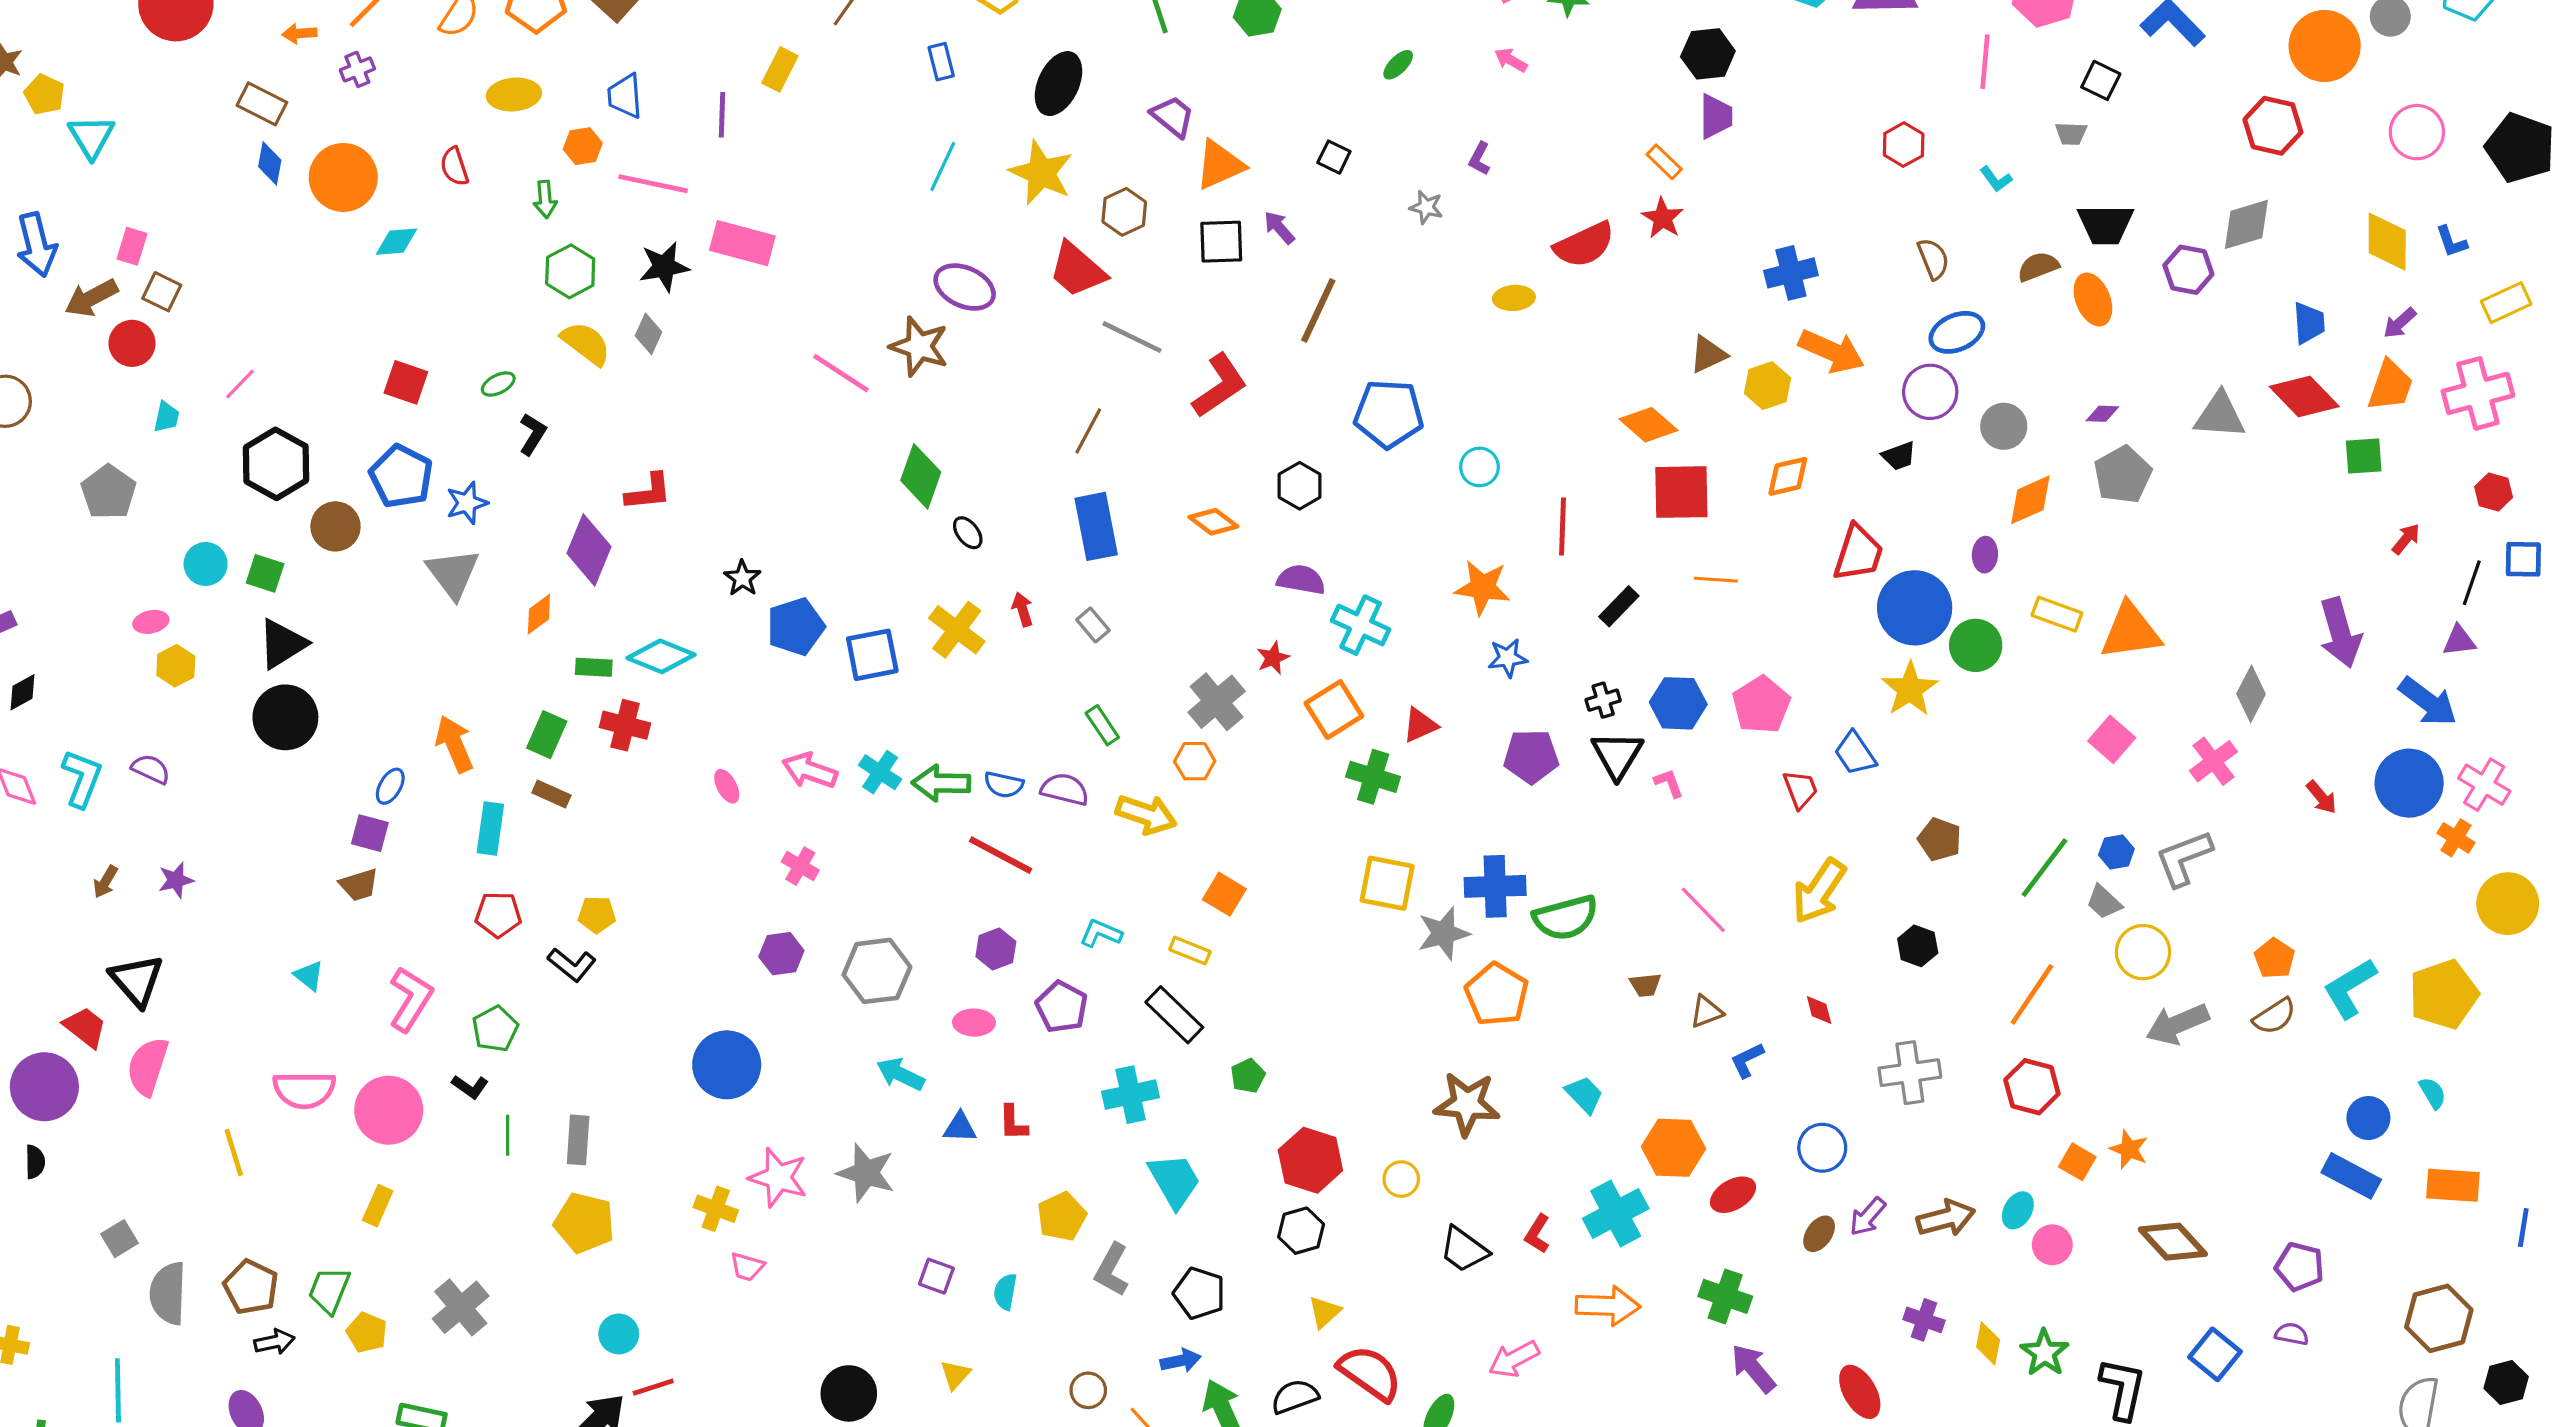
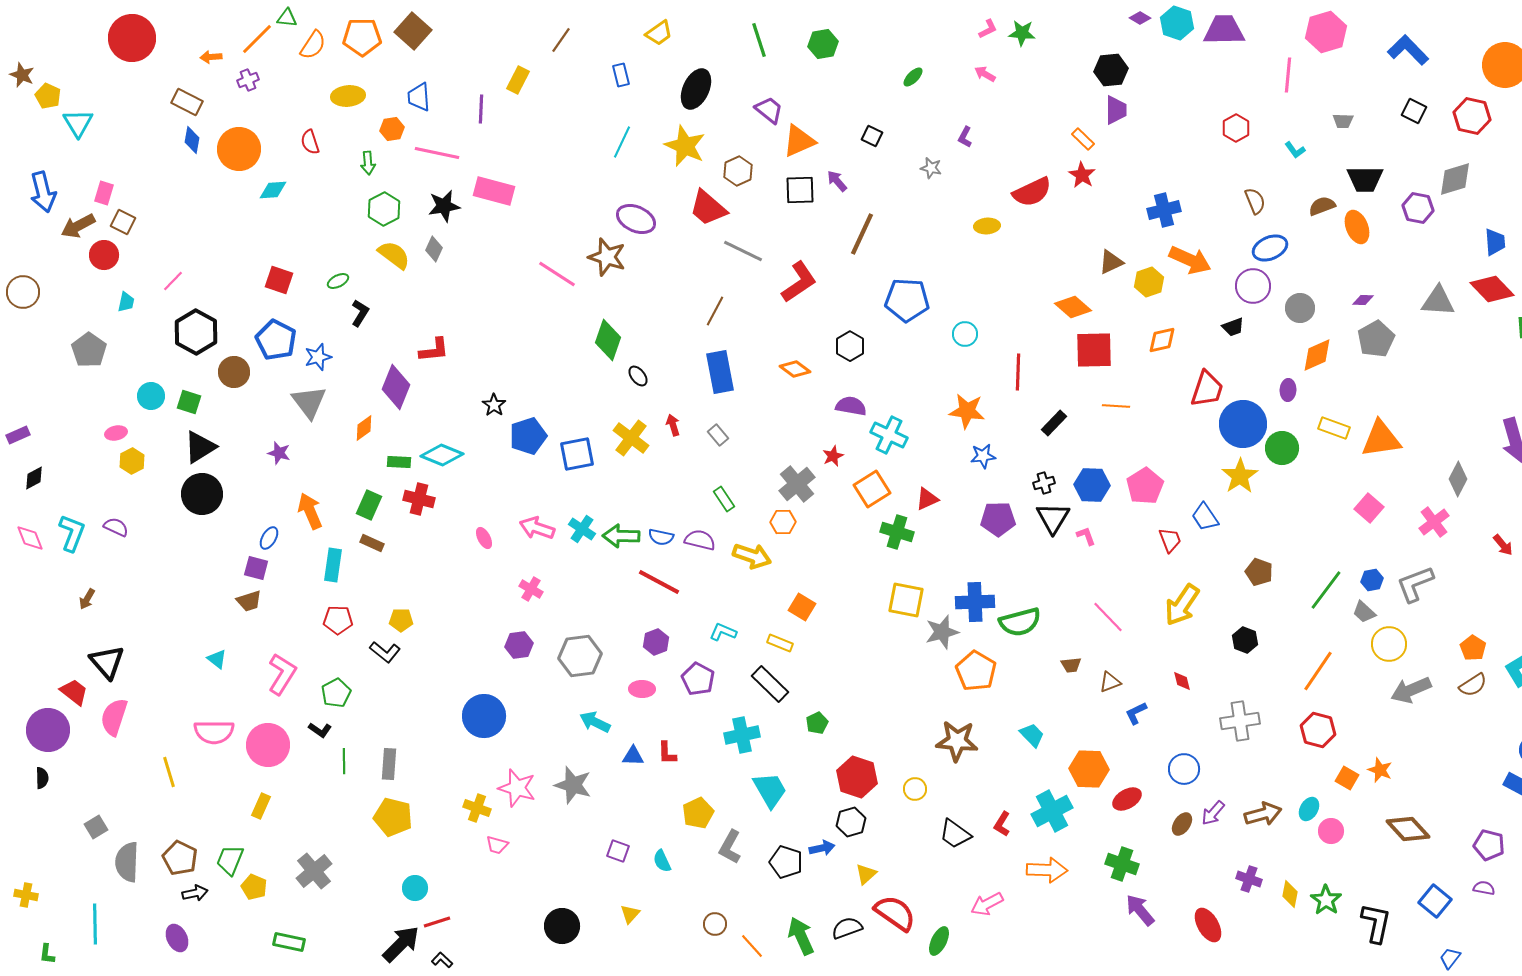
black square: (2101, 80) -> (1414, 111), moved
purple star: (176, 880) -> (279, 453), moved, turned 30
cyan semicircle: (1005, 1292) -> (662, 861), turned -35
blue arrow: (1181, 1361) -> (822, 848), moved

